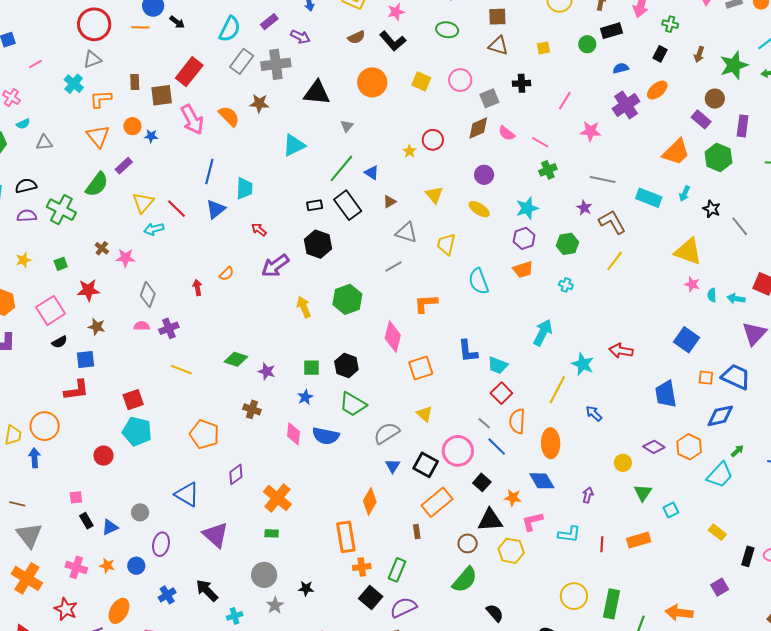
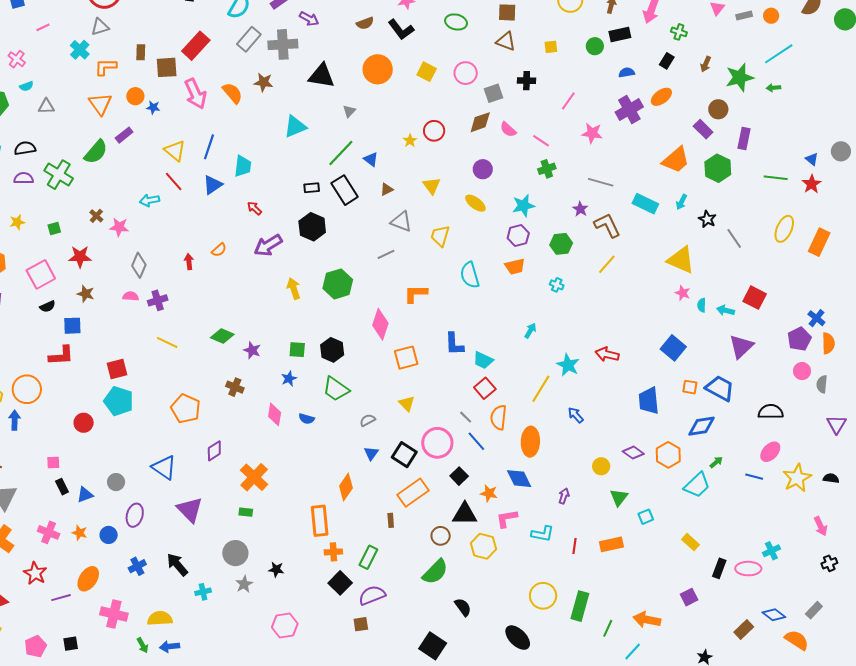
yellow triangle: (143, 203) -> (175, 151), moved, turned -35
cyan arrow: (543, 332) -> (530, 331), size x0.6
gray semicircle: (387, 433) -> (368, 420), size x0.6
blue semicircle: (326, 436) -> (307, 419), size x0.6

